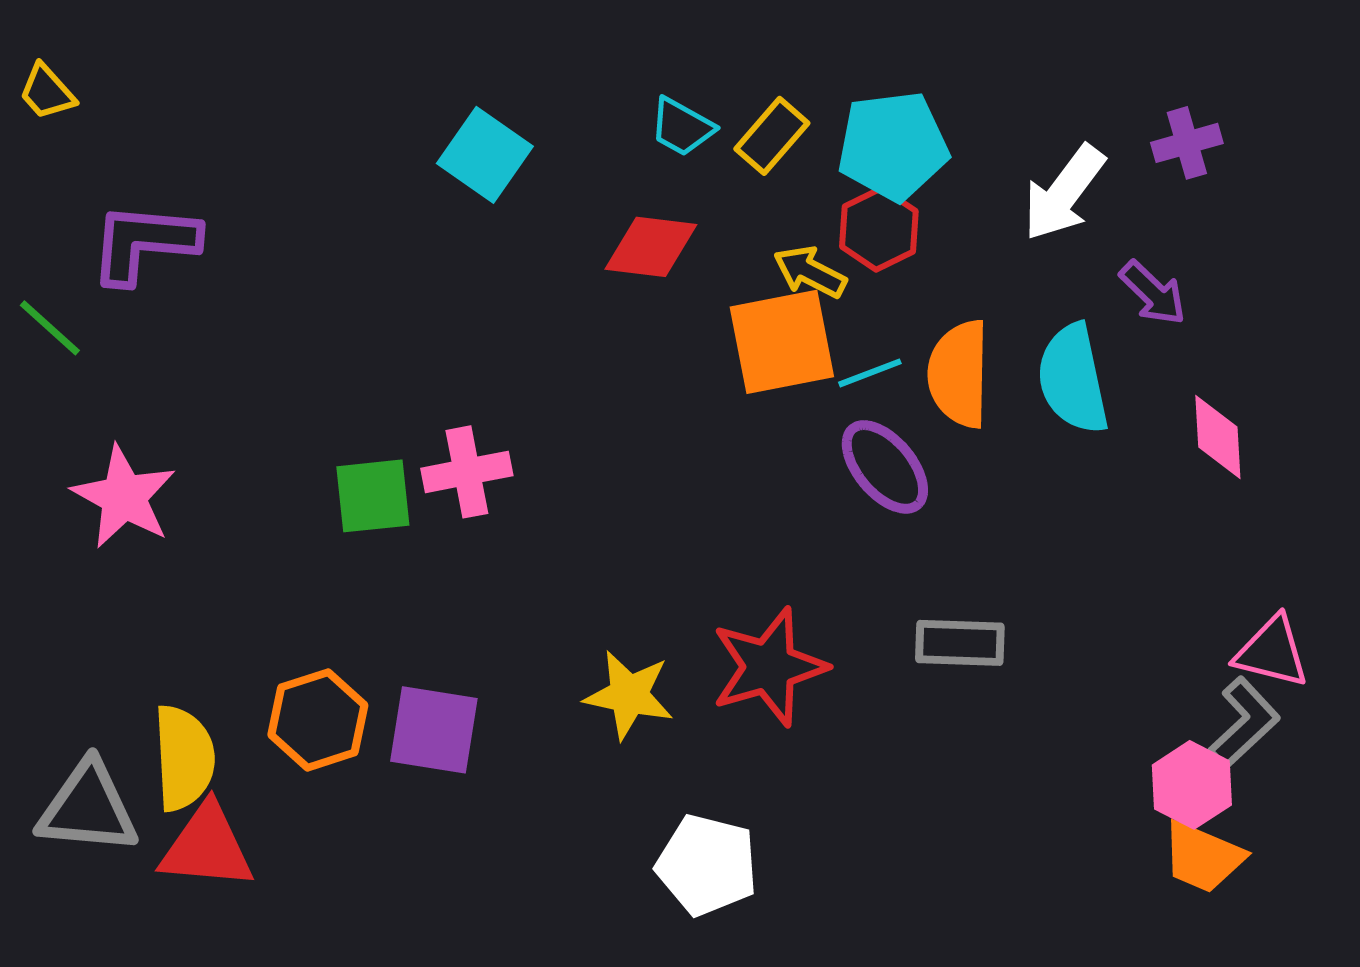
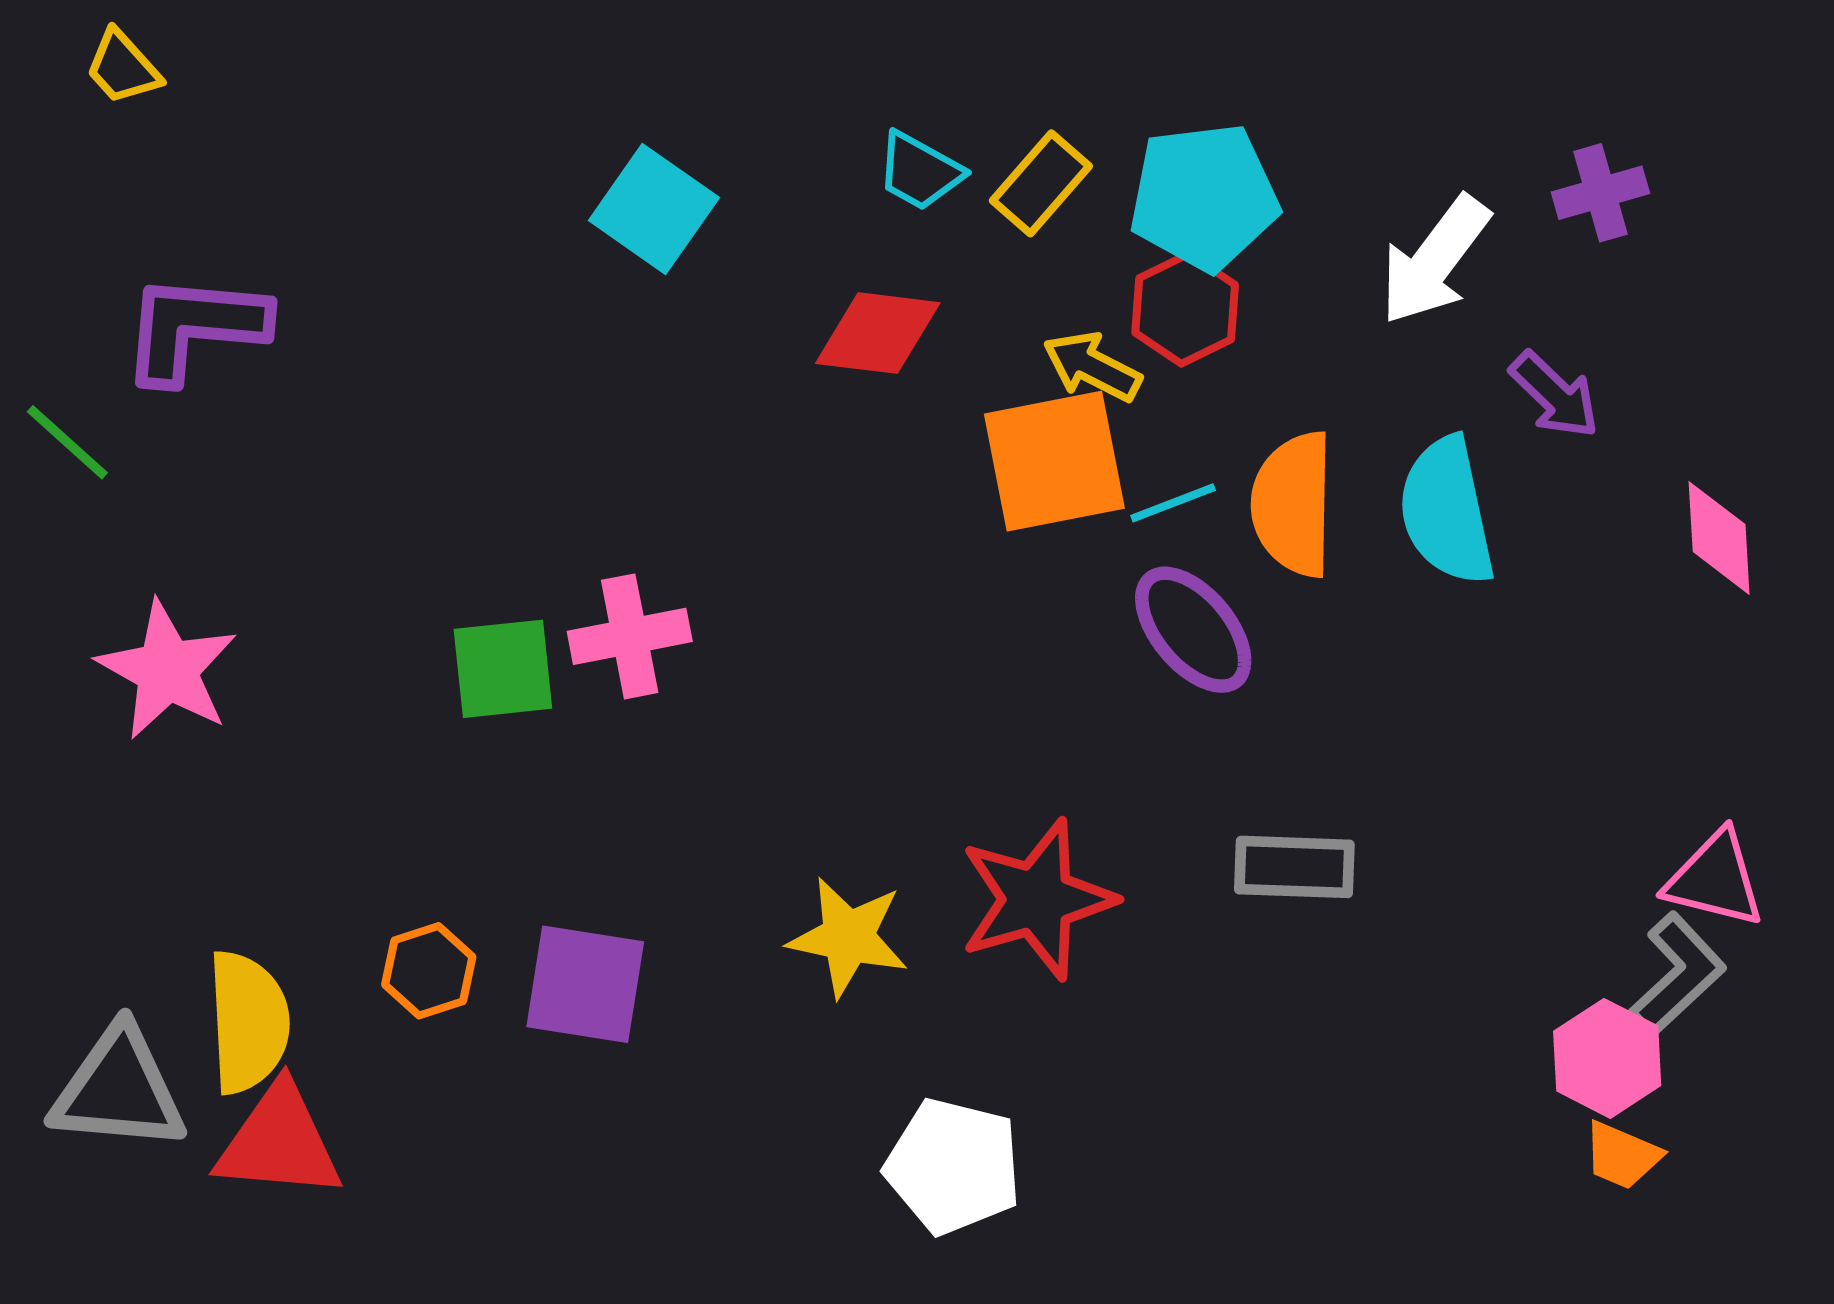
yellow trapezoid: (47, 92) -> (123, 67), moved
pink diamond: (1218, 437) -> (1719, 538), moved
orange hexagon: (318, 720) -> (429, 971), size x0.7
orange trapezoid: (1203, 857) -> (1622, 1155), size x0.7

